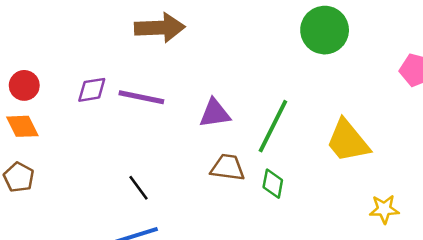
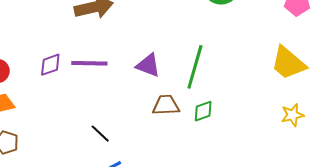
purple triangle: (215, 113) -> (148, 65), turned 40
yellow trapezoid: (348, 141) -> (288, 63), moved
green diamond: (273, 184) -> (203, 111), turned 70

